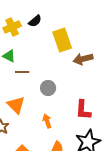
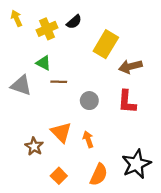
yellow rectangle: (62, 40) -> (106, 44), turned 50
orange triangle: (16, 105) -> (61, 132), moved
red L-shape: (83, 110) -> (127, 102), moved

